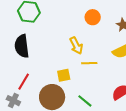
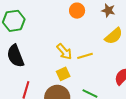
yellow arrow: (76, 46) -> (64, 52), moved

